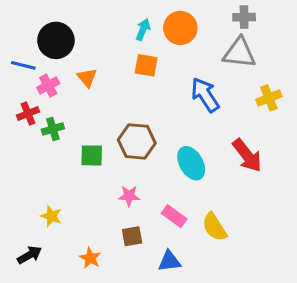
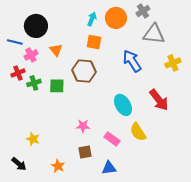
gray cross: (244, 17) -> (143, 11), moved, turned -32
brown hexagon: (137, 141) -> (84, 71), moved
green square: (92, 155) -> (57, 86), moved
yellow semicircle: (214, 227) -> (138, 132), moved
black arrow: (30, 255) -> (19, 164), turned 70

